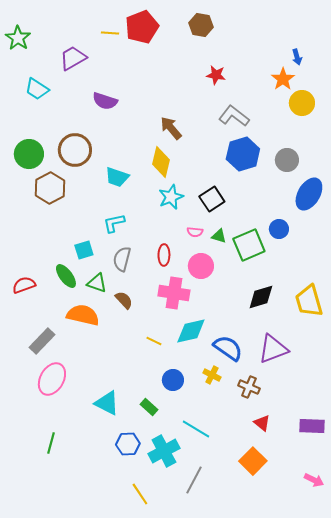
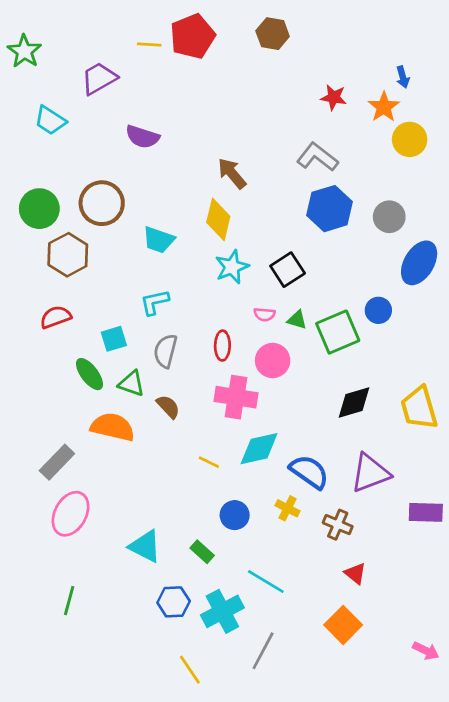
red star: (216, 75) -> (334, 97), moved
red semicircle: (24, 285) -> (56, 317), moved
purple rectangle: (312, 426) -> (426, 512), moved

